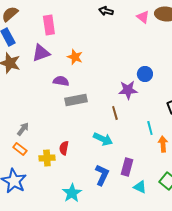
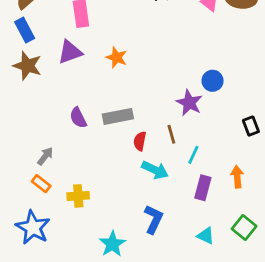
purple semicircle: (61, 81) -> (78, 118), moved, turned -126
purple star: (128, 90) -> (189, 103), turned 30
cyan line: (150, 128) -> (193, 155), moved, turned 40
red semicircle: (64, 148) -> (140, 141), moved
purple rectangle: (127, 167) -> (203, 188), moved

